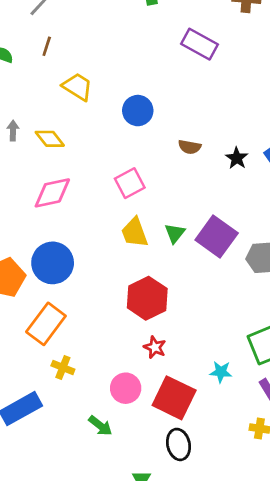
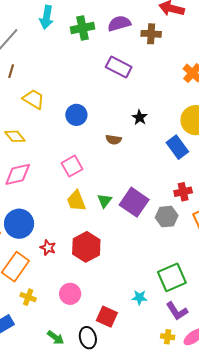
black star: (237, 158) -> (140, 117), moved
red star: (155, 347) -> (48, 248), moved
pink circle: (126, 388) -> (70, 294), moved
red square: (174, 398) -> (107, 317), size x0.7
black ellipse: (179, 444) -> (88, 338), moved

